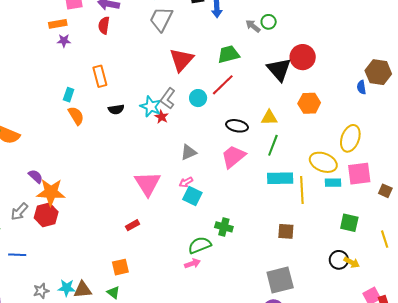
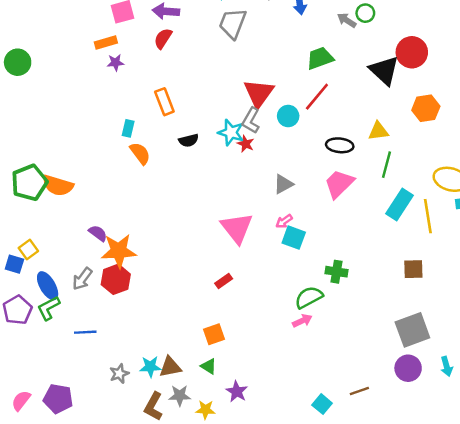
red semicircle: (104, 25) -> (163, 38), turned 30
red triangle: (181, 60) -> (259, 93), moved
cyan rectangle: (280, 178) -> (400, 205), turned -50

